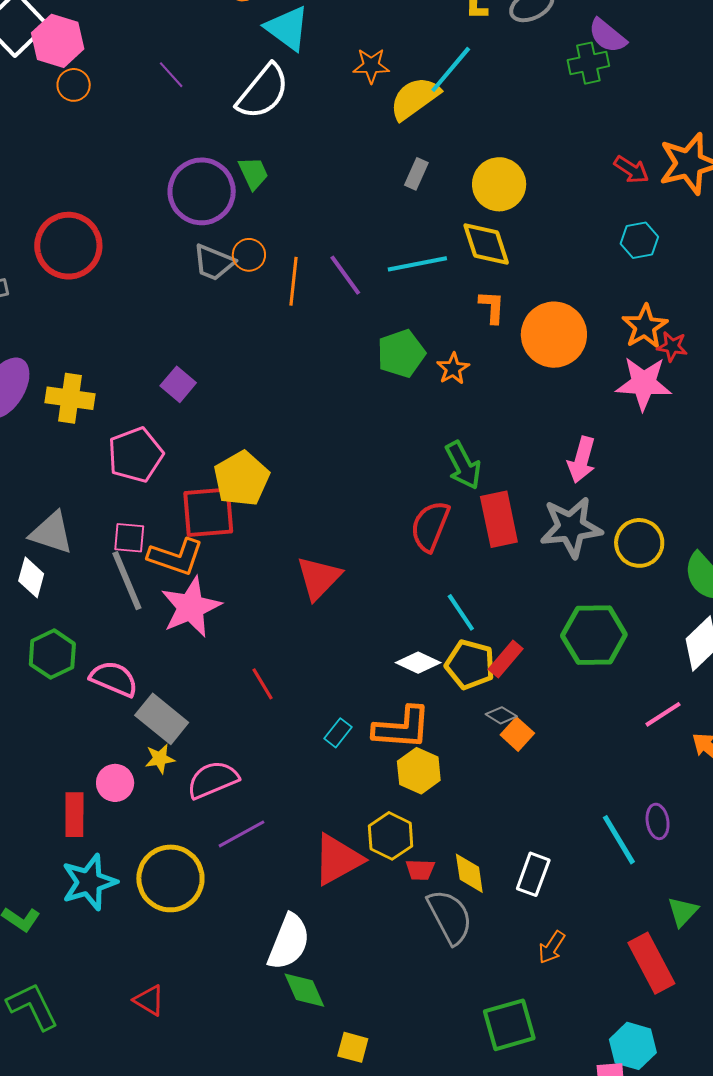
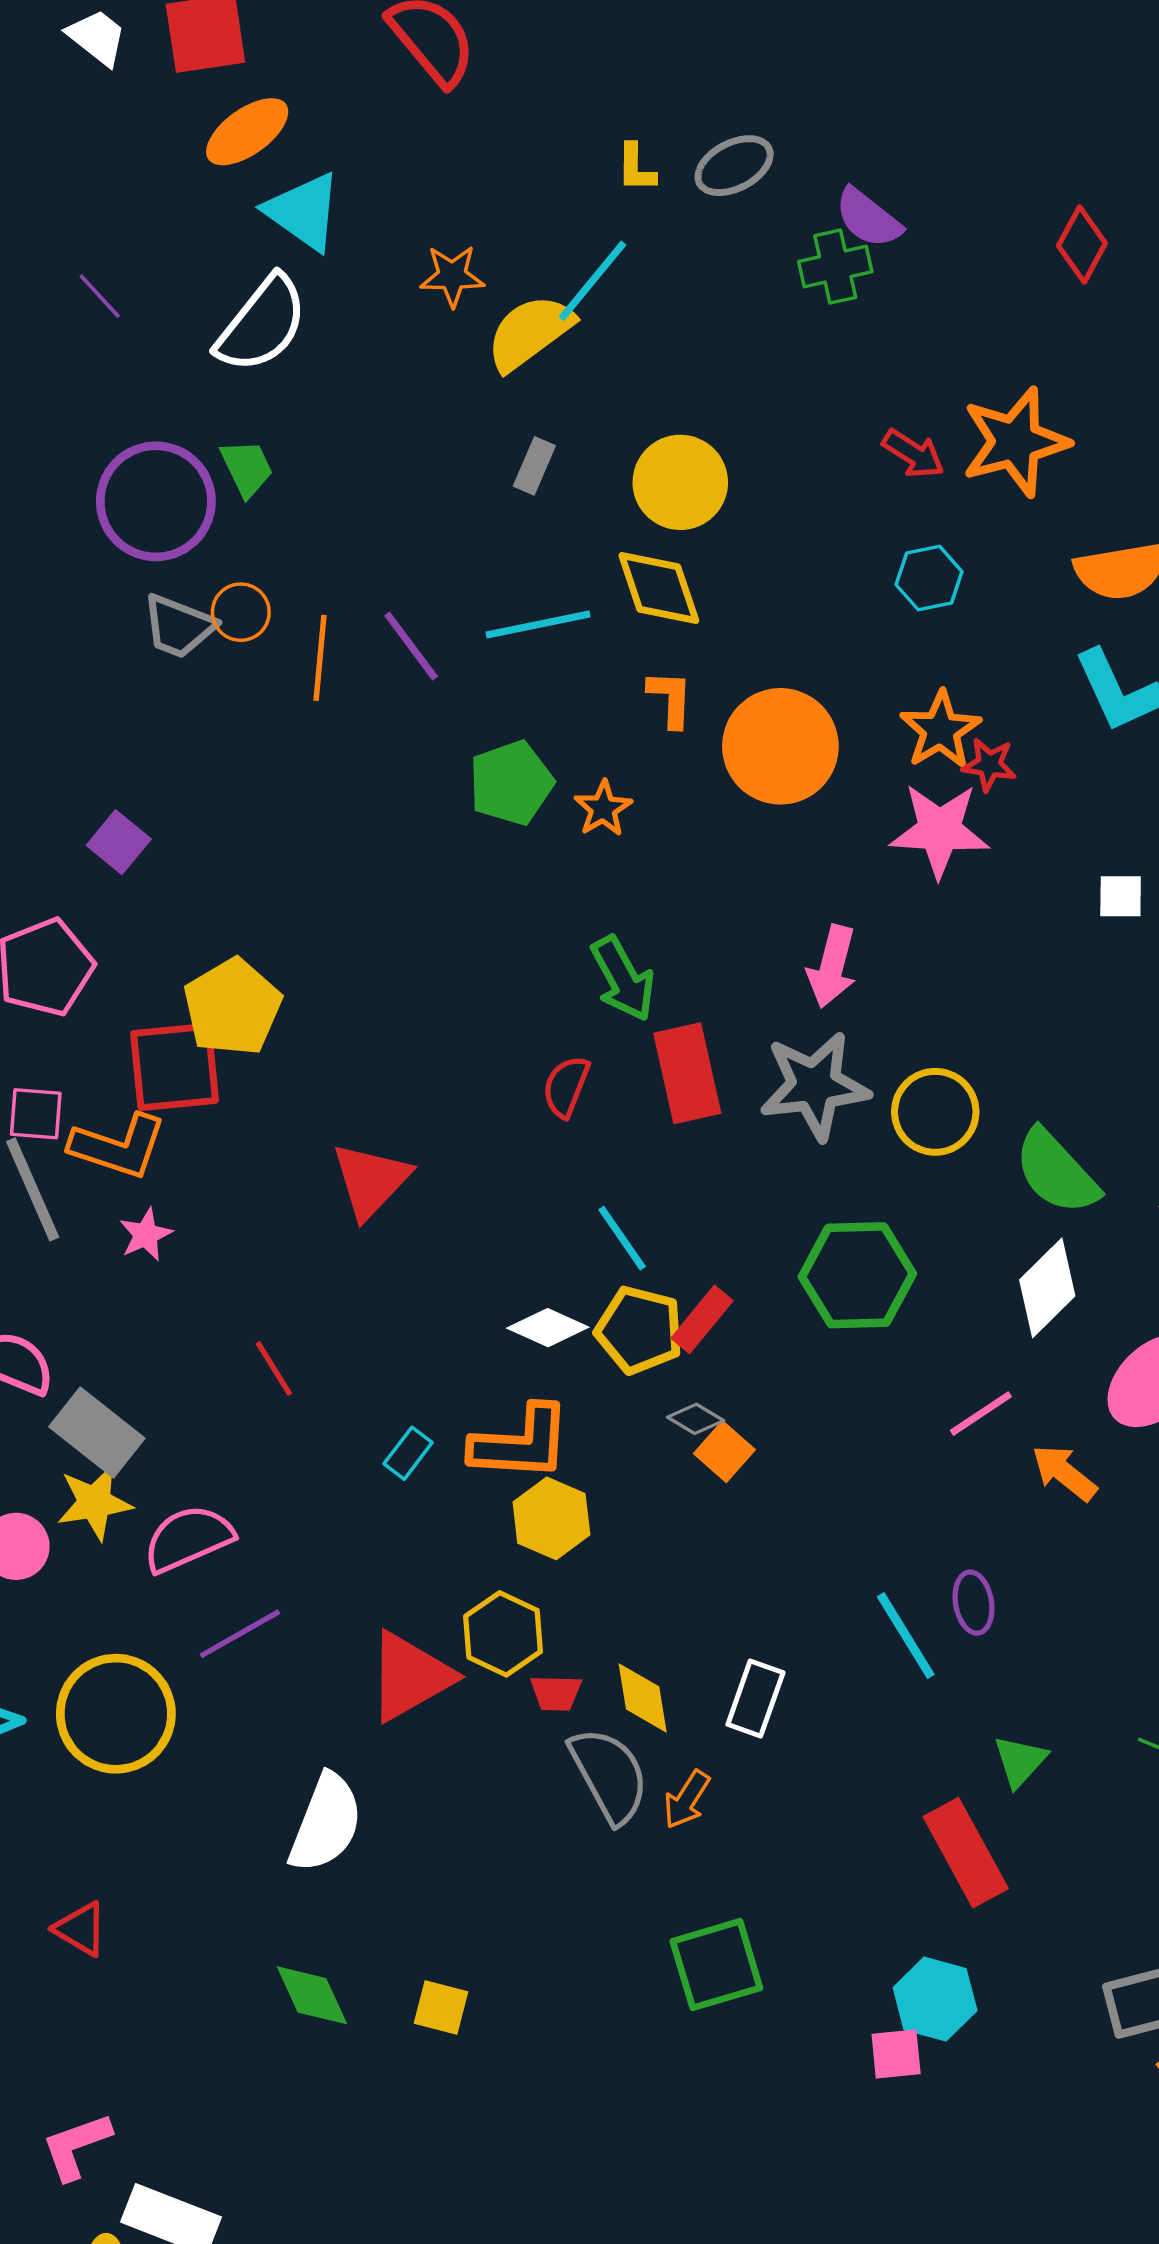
red semicircle: (430, 526) -> (566, 1087), size x0.7
pink star: (191, 607) -> (146, 1235), size x0.5
yellow star: (160, 759) -> (94, 1503), size x1.4
orange arrow: (552, 947) -> (687, 1800), moved
green diamond: (304, 990) -> (312, 1995), moved

